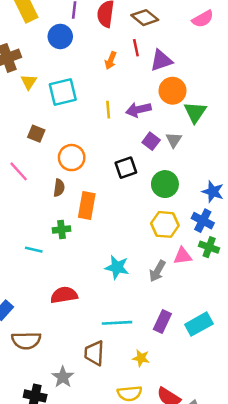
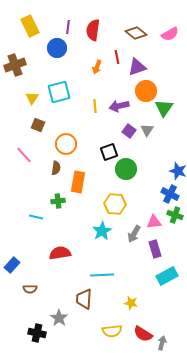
brown diamond: (145, 18) -> (136, 33), moved
yellow triangle: (29, 82) -> (32, 98), moved
green circle: (165, 184) -> (126, 169), moved
yellow hexagon: (165, 224) -> (115, 204), moved
cyan star: (117, 267) -> (102, 231), turned 30
purple rectangle: (162, 322) -> (155, 249), moved, turned -42
brown semicircle: (26, 340) -> (30, 289), size x0.6
yellow star: (141, 358) -> (131, 303), moved

